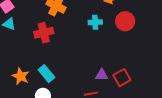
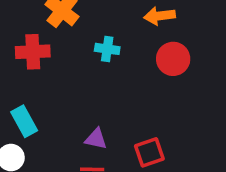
cyan cross: (95, 22) -> (107, 49), moved
purple triangle: (102, 75) -> (96, 139), moved

